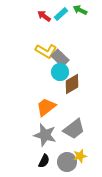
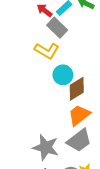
gray rectangle: (60, 58) -> (57, 28), moved
orange trapezoid: (46, 107) -> (79, 115), moved

